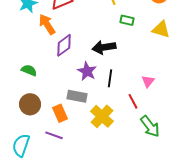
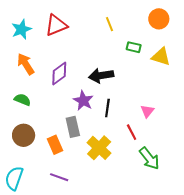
green rectangle: (127, 20) -> (134, 47), moved
orange arrow: (47, 24) -> (26, 64), moved
gray rectangle: (77, 96) -> (73, 127), turned 66
purple line: (54, 135) -> (59, 177), moved

